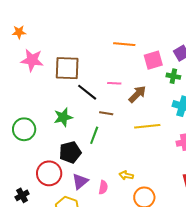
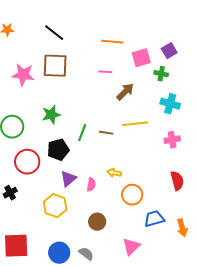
pink star: (32, 60) -> (23, 75), moved
pink line: (114, 83) -> (105, 72), moved
black line: (87, 92) -> (54, 33), moved
brown line: (106, 113) -> (106, 133), moved
red circle: (49, 173) -> (27, 162), moved

